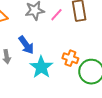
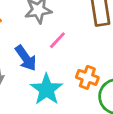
pink line: (56, 15) -> (57, 40), moved

